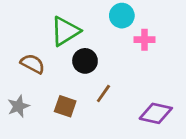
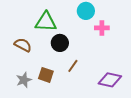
green triangle: (65, 31) -> (46, 22), turned 35
gray star: (18, 106) -> (24, 80), moved

